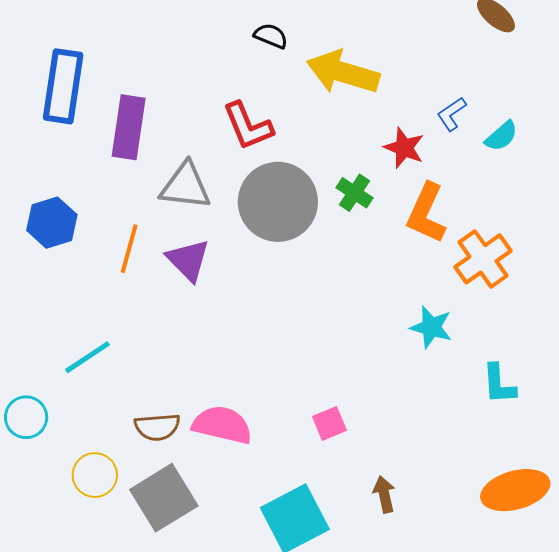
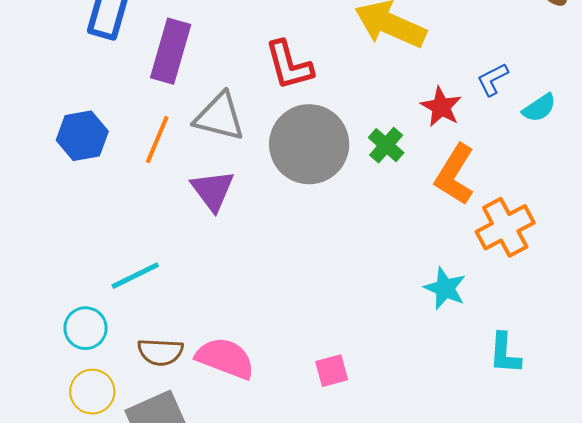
orange line: (129, 249) -> (157, 140), moved
cyan line: (88, 357) -> (135, 276), moved
cyan circle: (26, 417) -> (86, 328), moved

